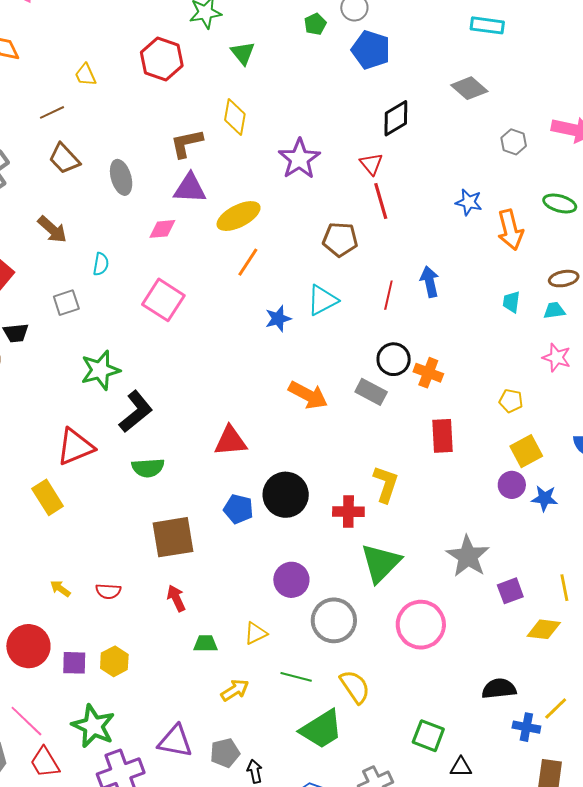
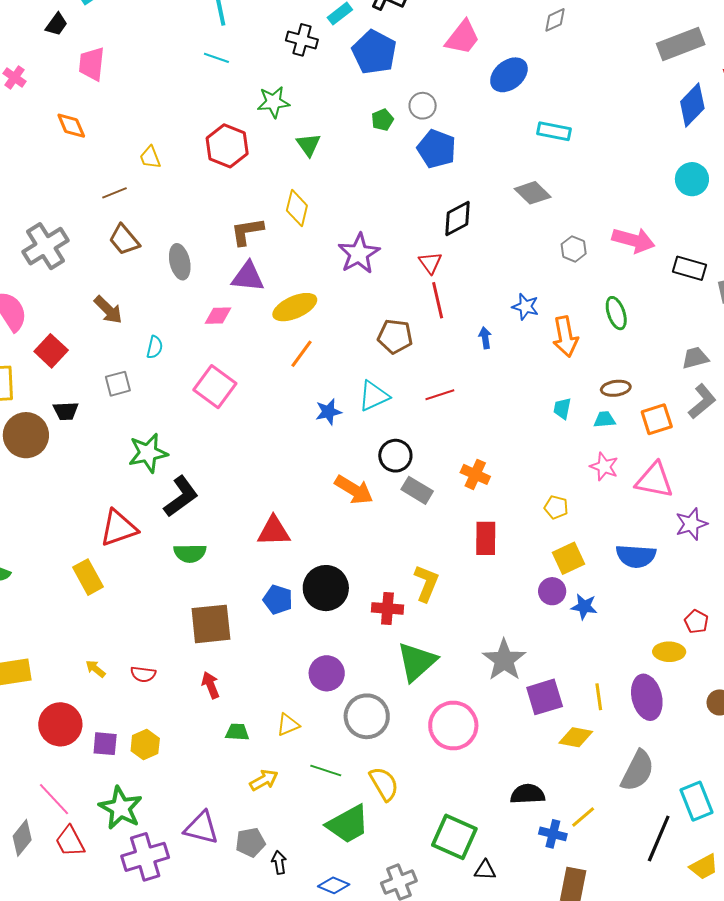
green ellipse: (560, 204) -> (616, 313), turned 52
blue arrow: (430, 282) -> (485, 338), moved, size x0.7
red line: (388, 295) -> (440, 395), turned 56
black circle: (394, 359) -> (395, 456), moved
purple square: (510, 591) -> (545, 697), size x1.4
green square: (428, 736) -> (454, 837), size x1.4

